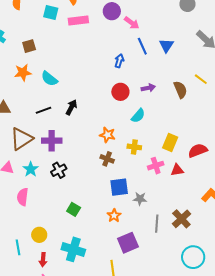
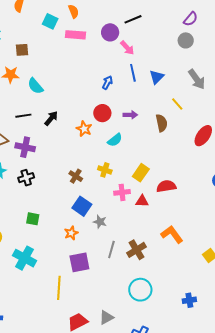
yellow line: (201, 79) -> (177, 104), moved
orange star: (107, 135) -> (84, 129), moved
blue square: (119, 187) -> (82, 206), turned 30
green square: (74, 209) -> (33, 219), turned -32

